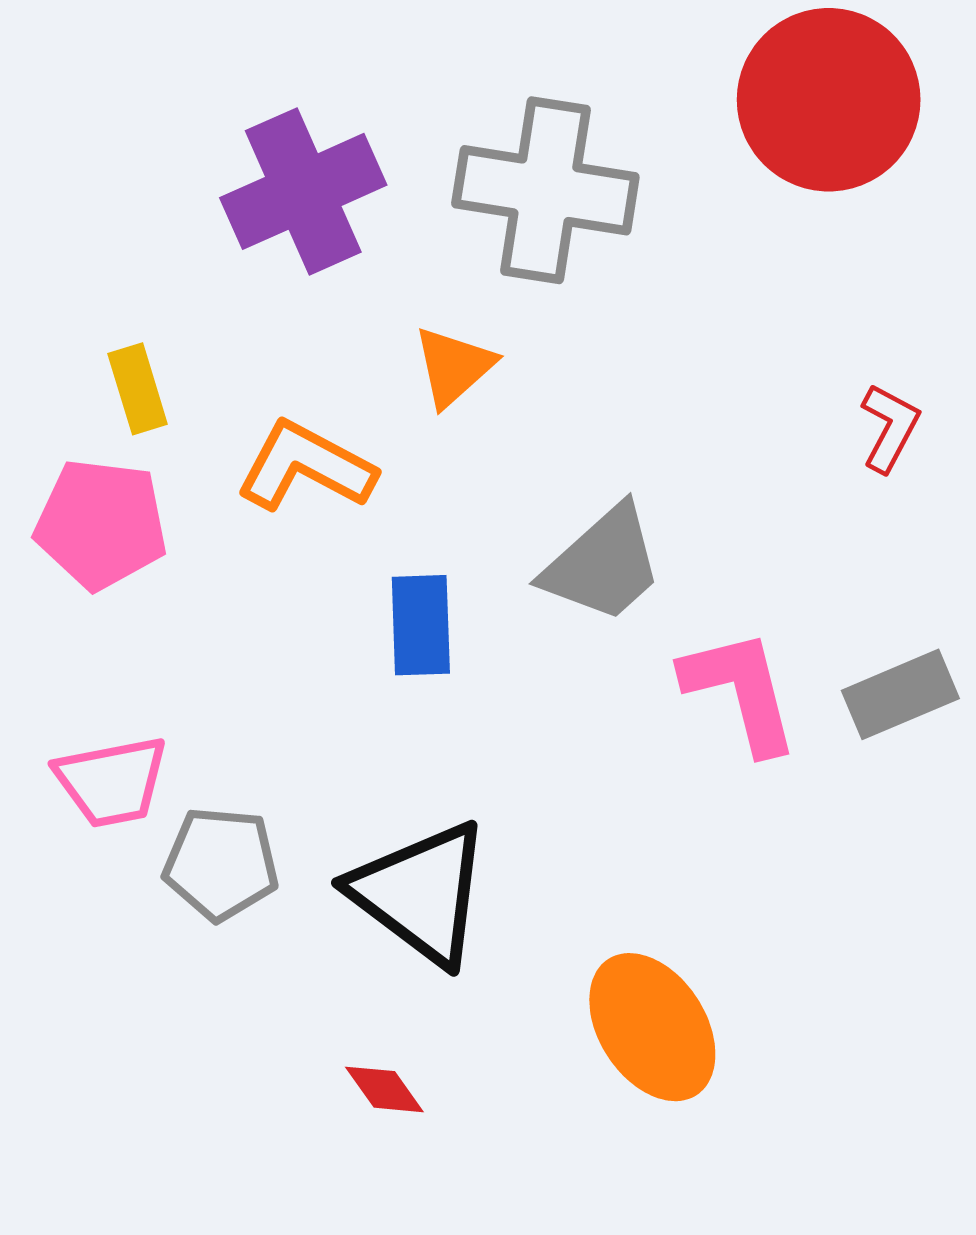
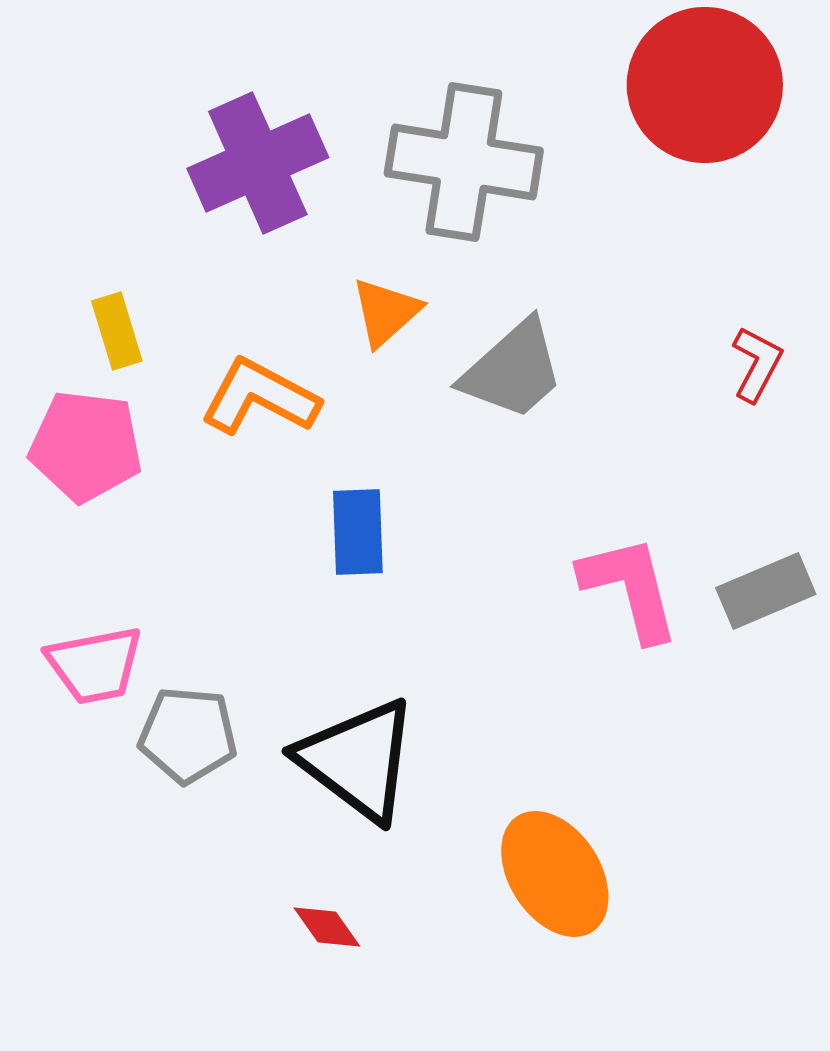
gray trapezoid: (603, 564) -> (513, 370), moved

